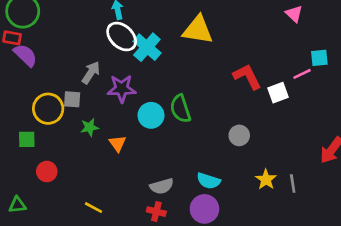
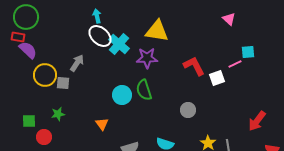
purple star: (122, 89) -> (147, 58), moved
yellow circle: (48, 109) -> (45, 75), moved
green star: (90, 127) -> (58, 114), moved
green square: (27, 139) -> (29, 121), moved
orange triangle: (118, 143) -> (102, 124), moved

